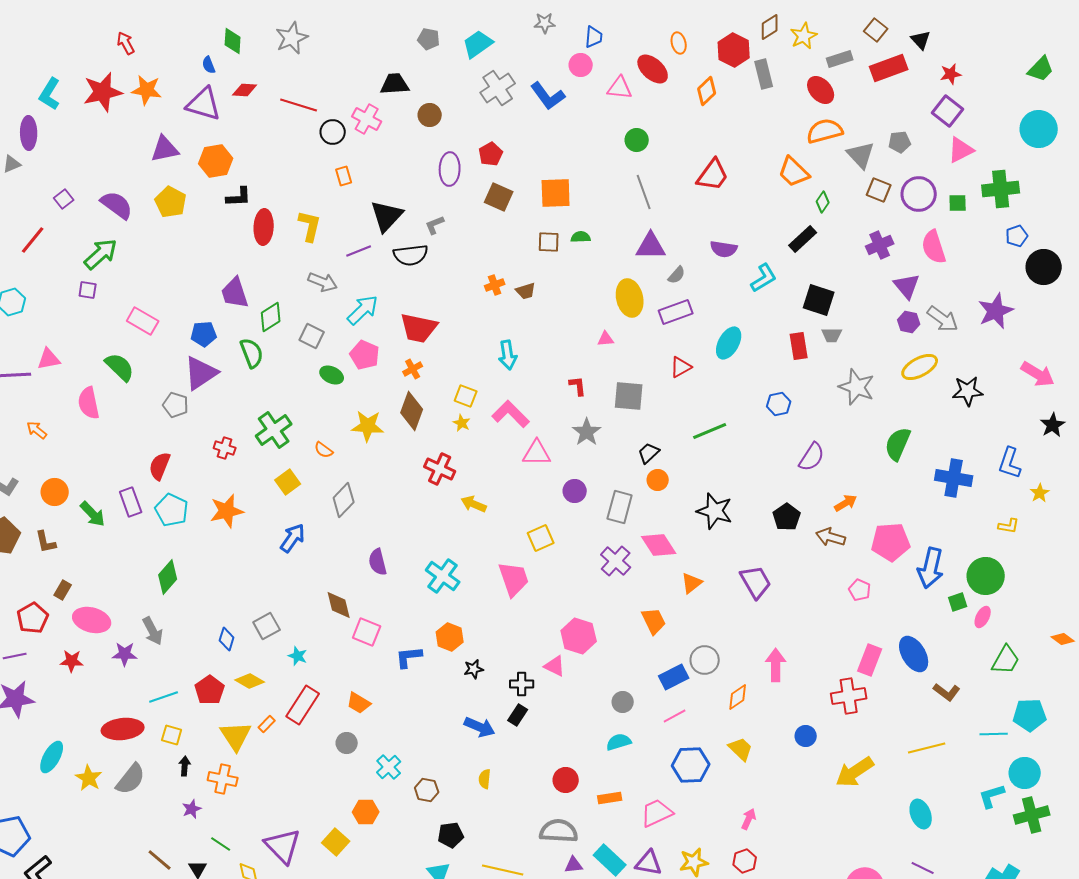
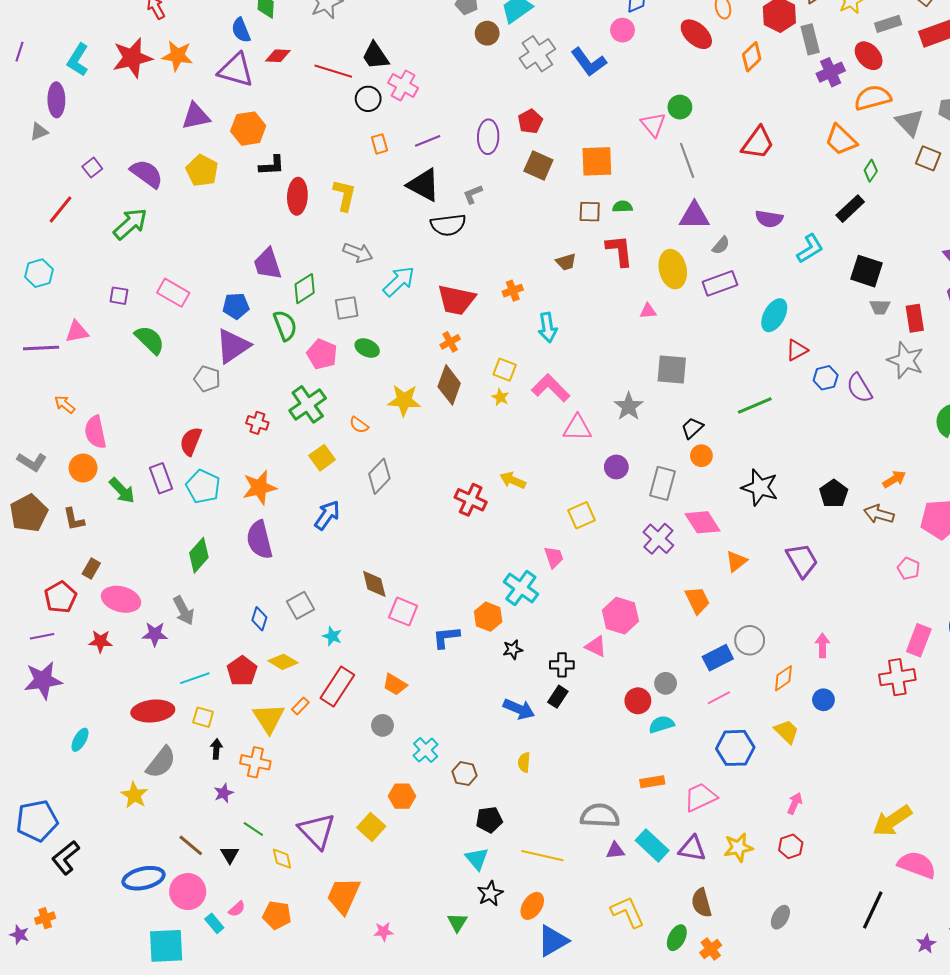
blue semicircle: (209, 65) -> (241, 30), size x1.4
black trapezoid: (395, 84) -> (375, 56), moved, turned -120
pink triangle: (620, 88) -> (653, 124), moved, turned 44
brown circle: (430, 115) -> (487, 33), moved
black triangle: (387, 216) -> (424, 185), turned -45
purple cross: (880, 245) -> (831, 72), moved
purple line: (359, 251) -> (428, 141), moved
orange cross: (495, 285) -> (513, 291), moved
purple square: (88, 290) -> (119, 296), moved
gray square: (312, 336) -> (347, 308), turned -35
red rectangle: (799, 346) -> (915, 318), moved
pink pentagon: (365, 355) -> (322, 354), moved
red triangle: (681, 367) -> (797, 350), moved
red L-shape: (578, 386) -> (619, 251), moved, size x1.6
pink semicircle: (89, 403) -> (95, 432), moved
purple semicircle: (812, 457) -> (859, 388), moved, turned 116
red cross: (440, 469) -> (471, 500), moved
purple semicircle: (378, 562) -> (259, 540), moved, size x1.4
cyan cross: (443, 576) -> (521, 588), moved
pink trapezoid: (514, 579) -> (554, 557), size x0.6
pink arrow: (776, 665) -> (822, 645), size x0.7
blue circle: (806, 736) -> (823, 700), moved
cyan ellipse: (52, 757) -> (80, 740), size x0.7
yellow arrow: (855, 772) -> (892, 821), moved
yellow star: (89, 778) -> (134, 795), moved
red circle: (566, 780) -> (638, 701), moved

